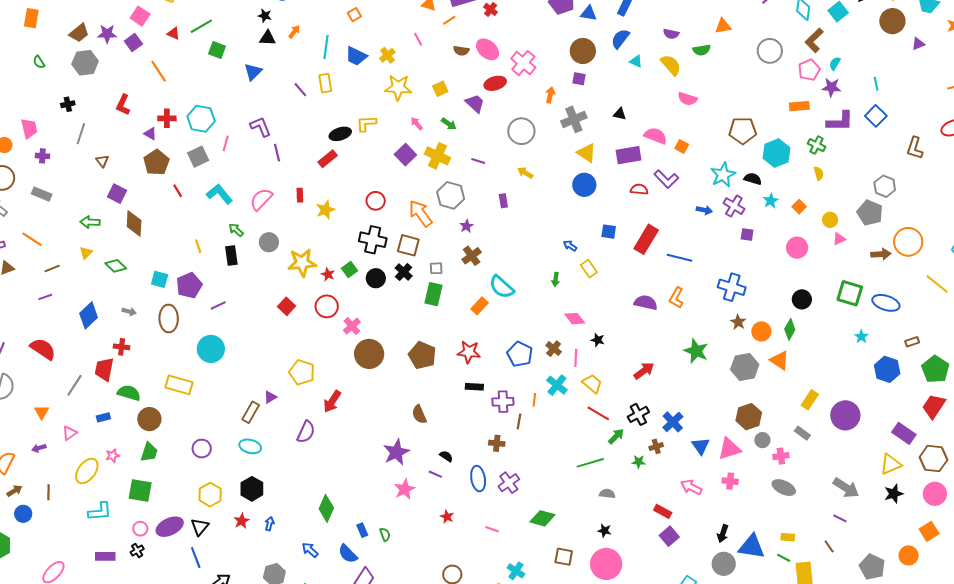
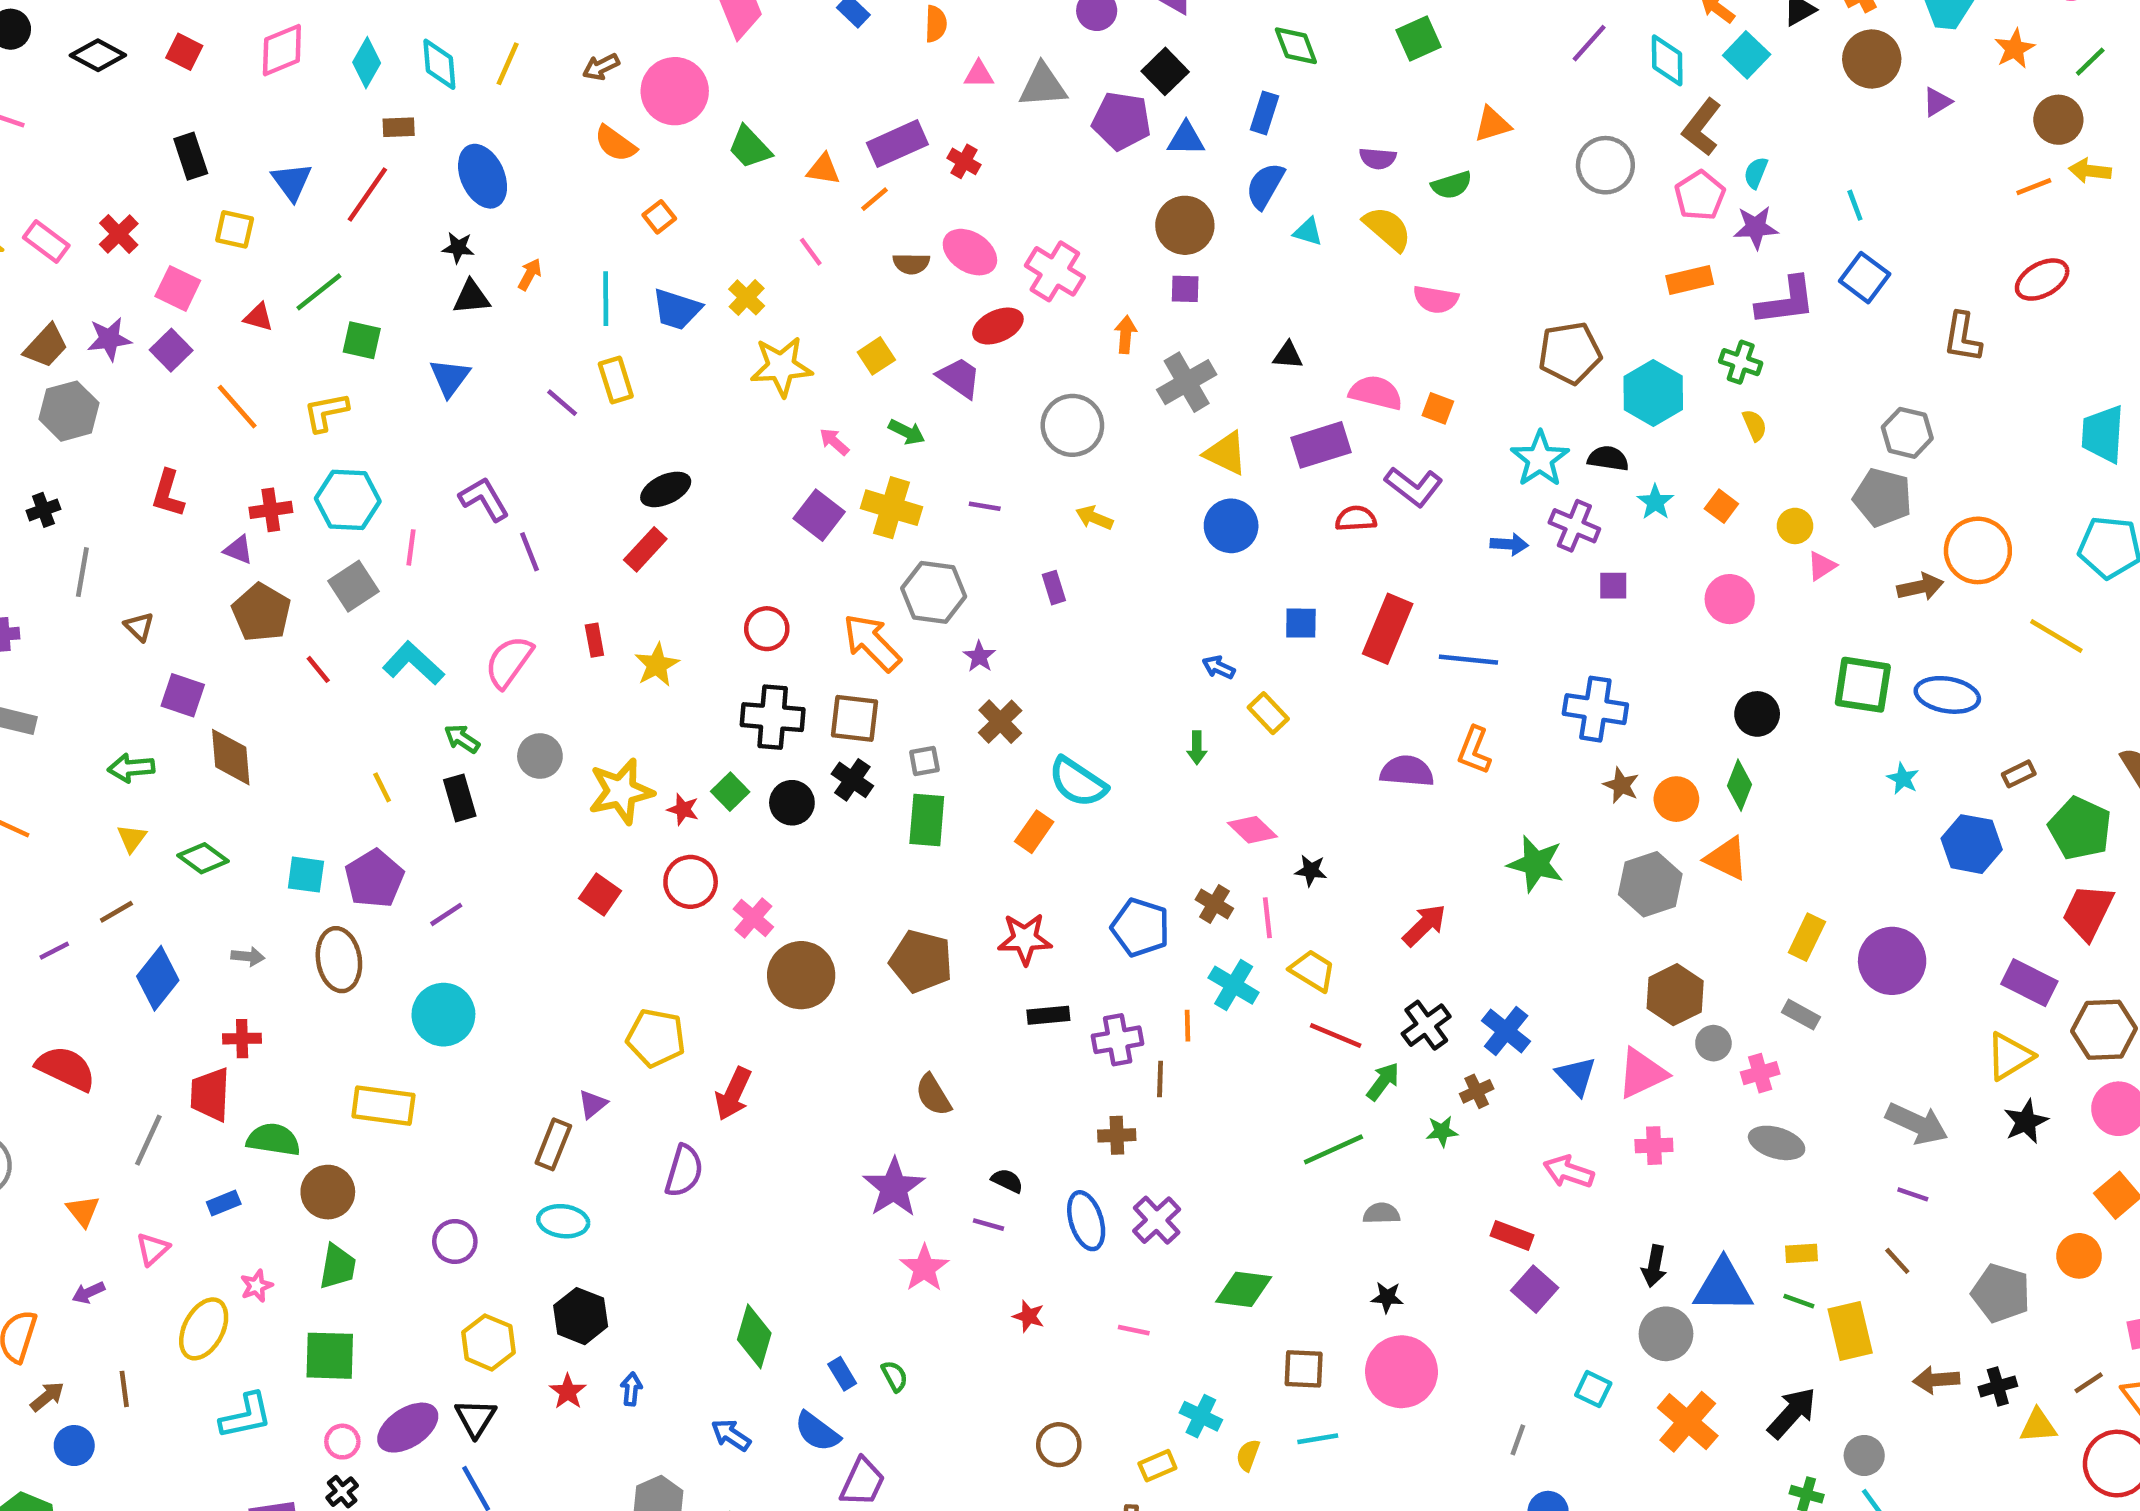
yellow L-shape: (366, 123) -> (326, 412), moved
brown line: (52, 268) -> (116, 912), moved

